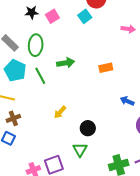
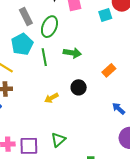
orange rectangle: (106, 68) -> (109, 70), turned -48
black circle: (88, 128) -> (79, 87), moved

